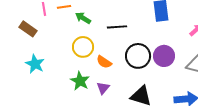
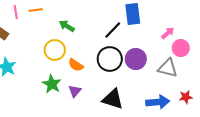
green arrow: (83, 18) -> (67, 26), moved
black line: (117, 27) -> (113, 30), moved, turned -42

